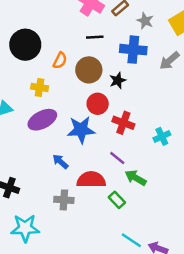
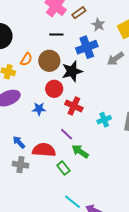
blue cross: (133, 50) -> (87, 47), turned -30
orange semicircle: (60, 61) -> (26, 59), moved
black star: (118, 80) -> (72, 71), size x1.5
blue star: (81, 130) -> (39, 109), size x0.6
blue arrow: (60, 162) -> (19, 142), moved

